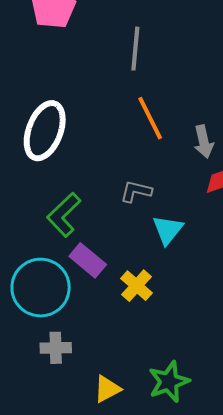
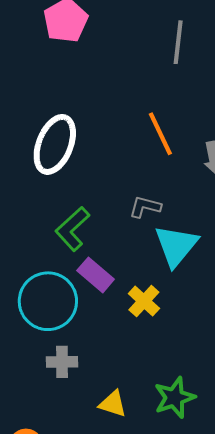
gray line: (135, 49) -> (178, 42), moved
cyan triangle: (168, 230) -> (176, 246), size x1.4
yellow triangle: (107, 389) -> (113, 404), turned 44

